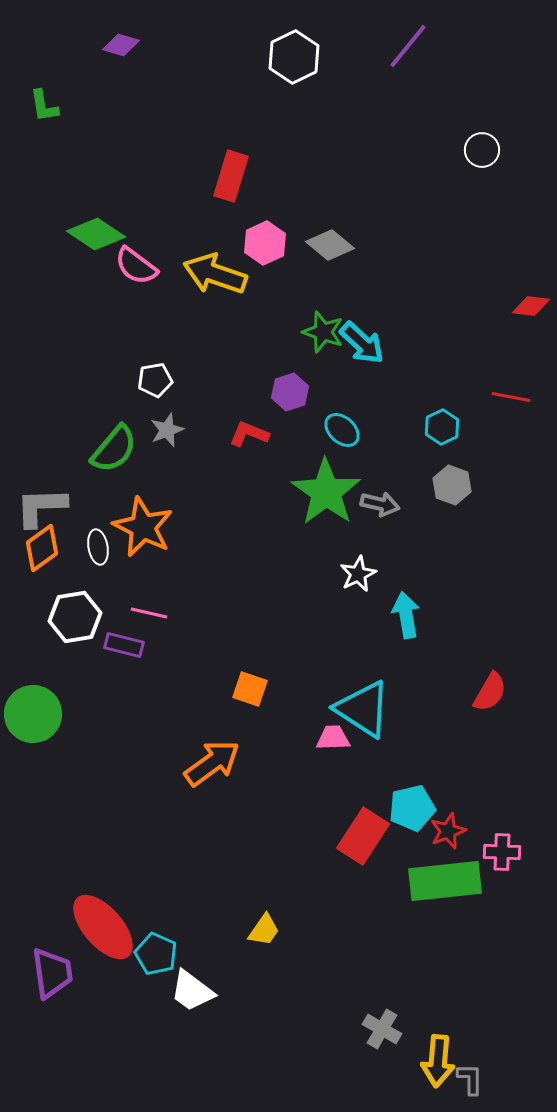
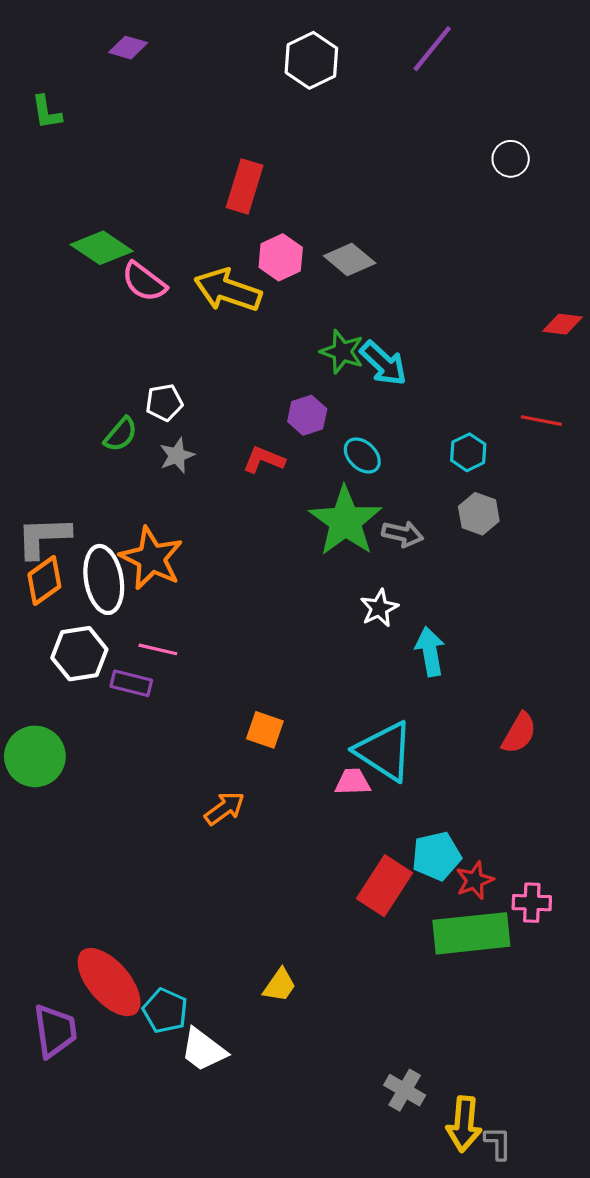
green semicircle: (114, 449) -> (121, 434), moved, size x0.7
white ellipse: (98, 547) -> (104, 579), size x1.8
orange arrow: (212, 763) -> (225, 808), size x0.7

